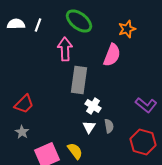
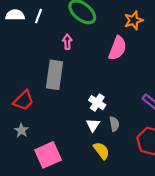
pink arrow: (65, 49) -> (67, 42), size x0.6
gray rectangle: (79, 80) -> (54, 75), moved
yellow semicircle: (75, 151) -> (101, 151), moved

